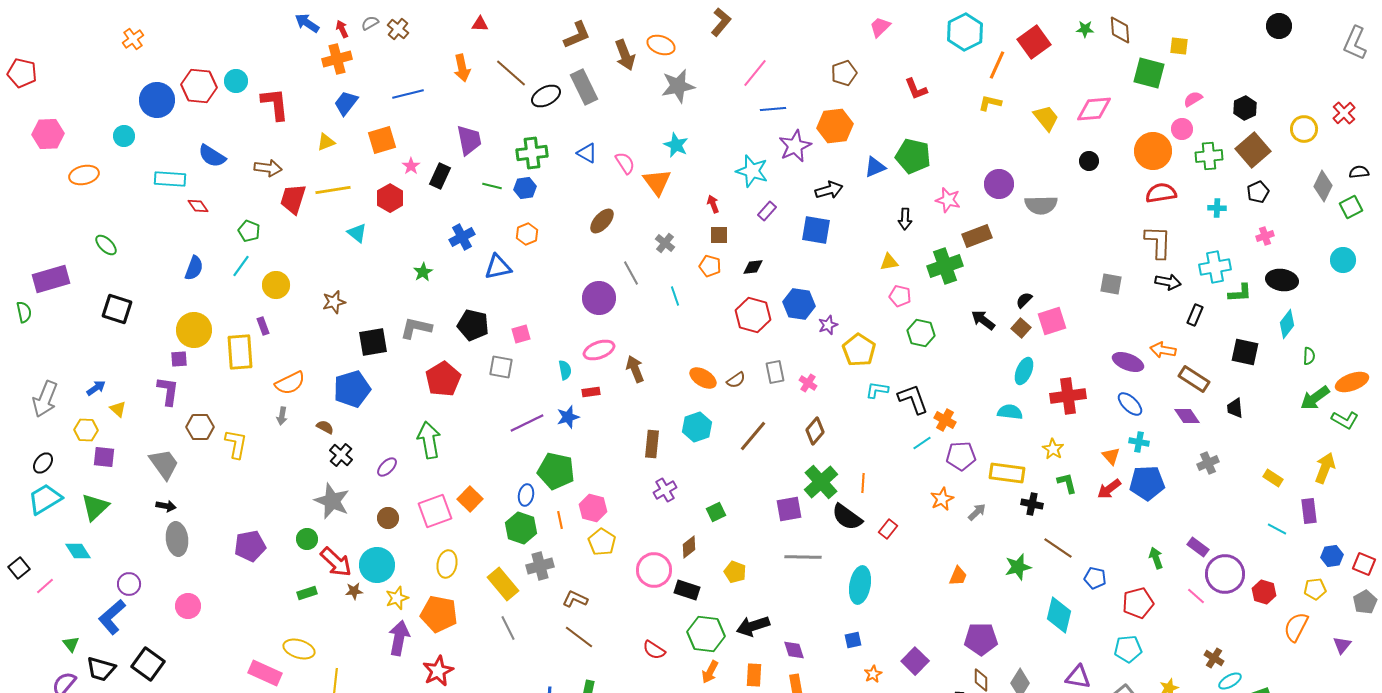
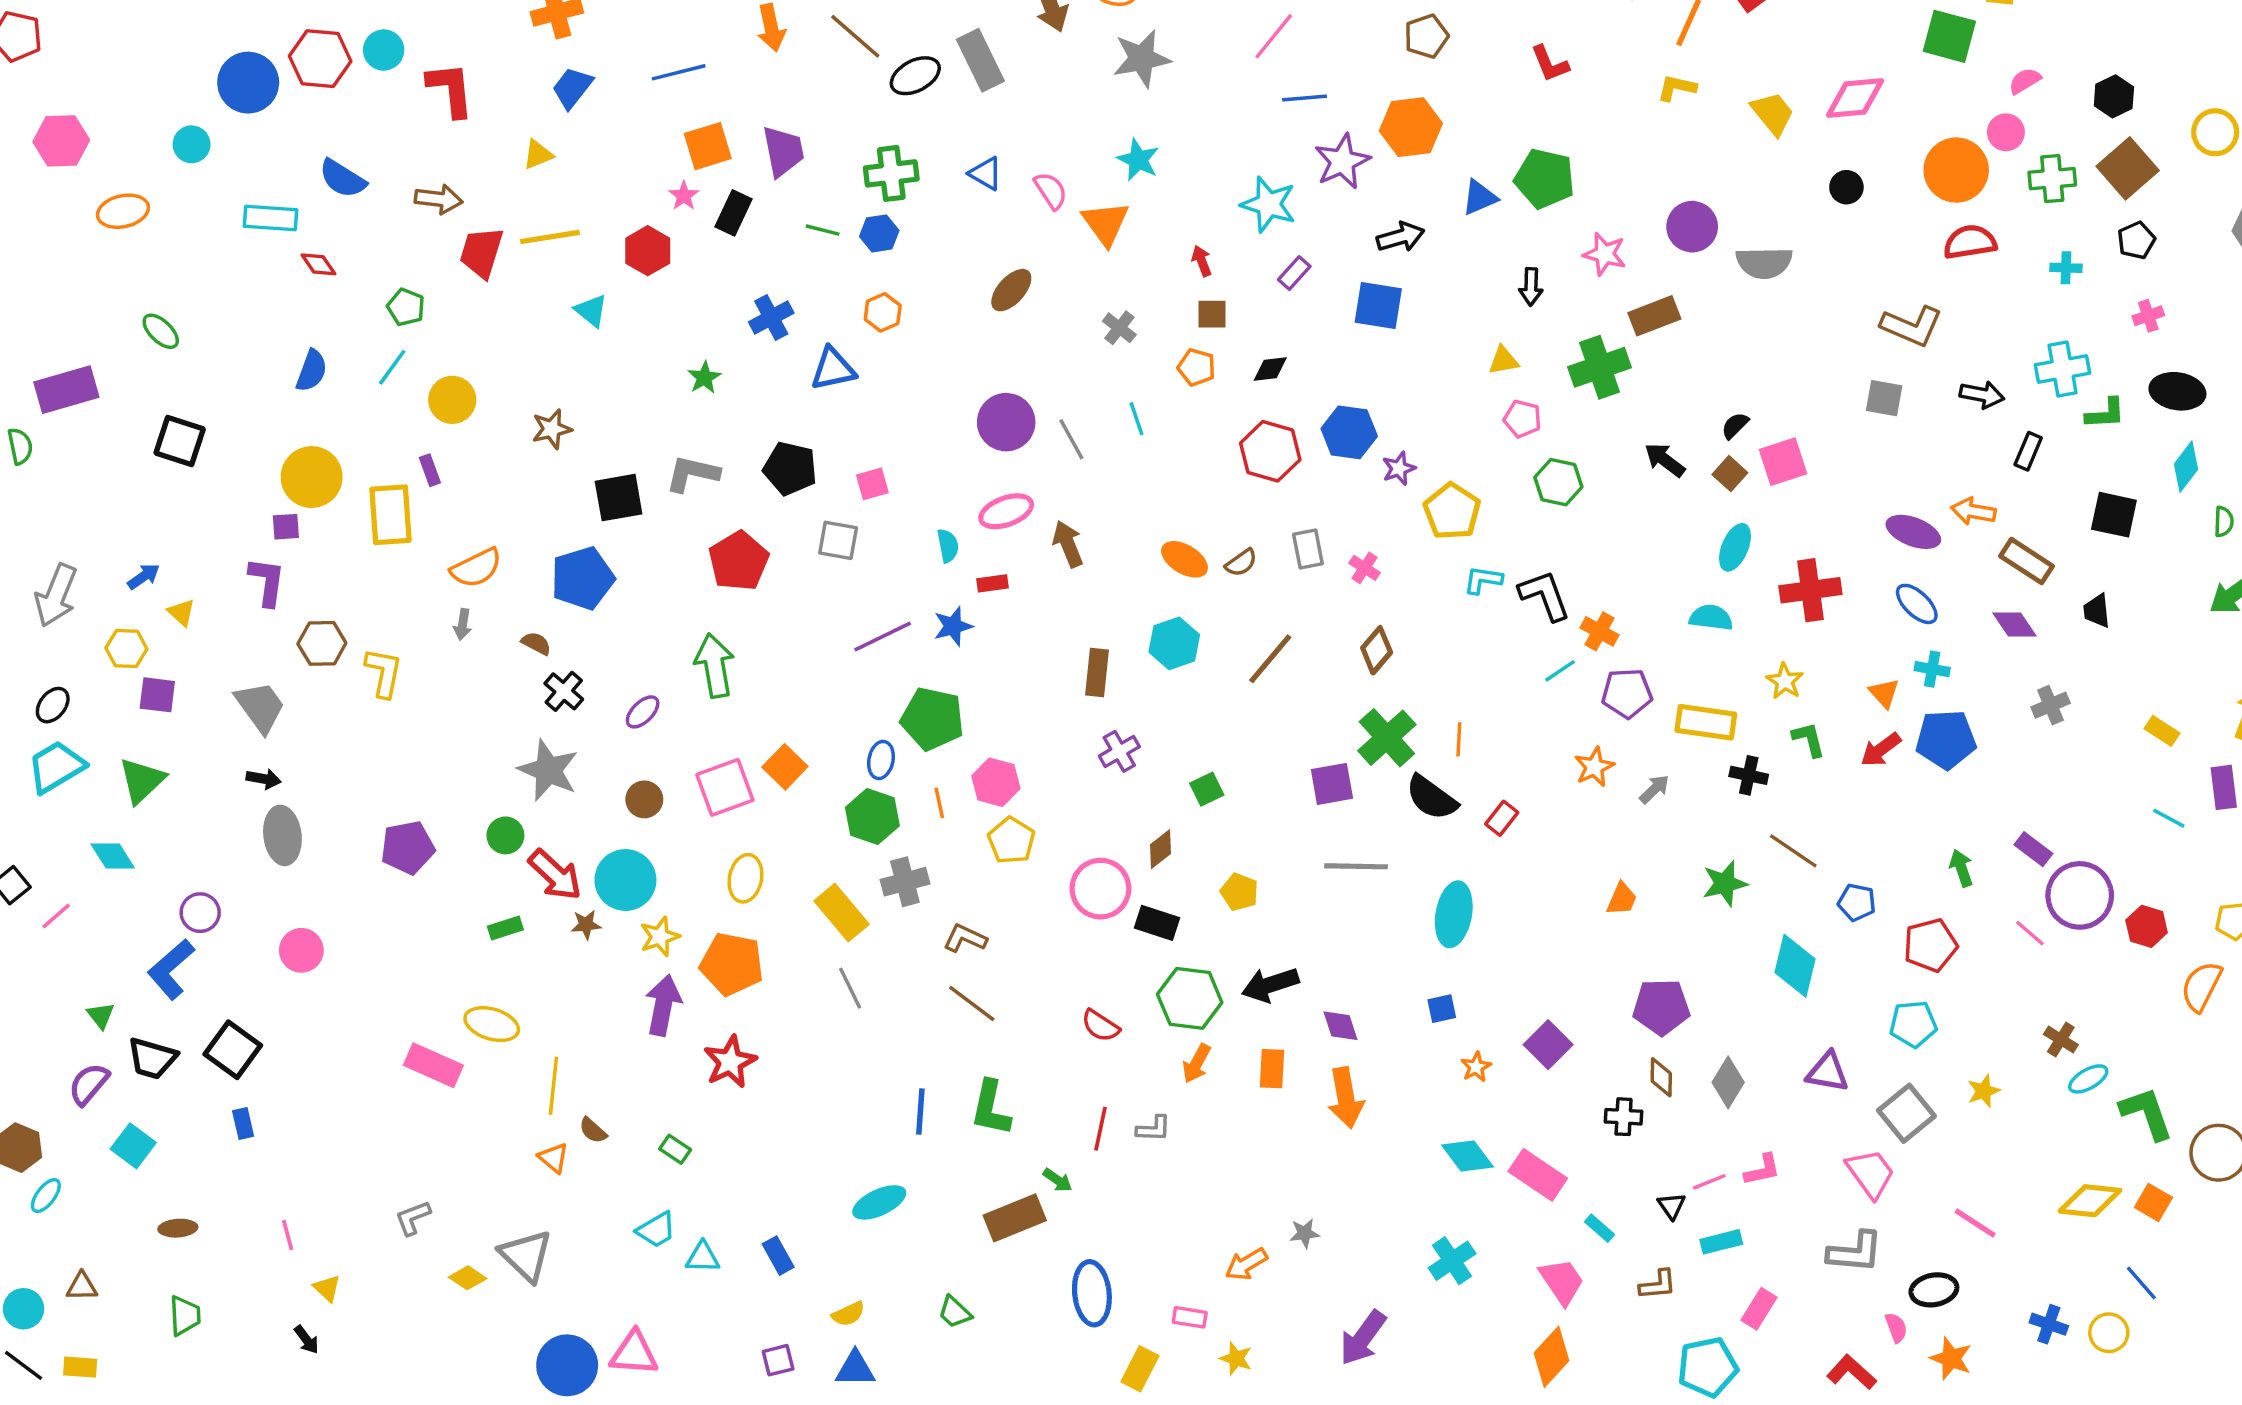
orange square: (382, 140) -> (708, 146), moved
brown L-shape: (1158, 242) -> (1912, 326), moved, turned 111
gray line: (631, 273) -> (1071, 439), moved

